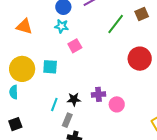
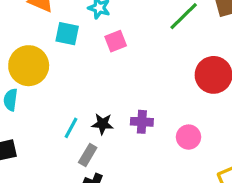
cyan square: (50, 67) -> (67, 34), moved
pink circle: (117, 104) -> (189, 137), moved

